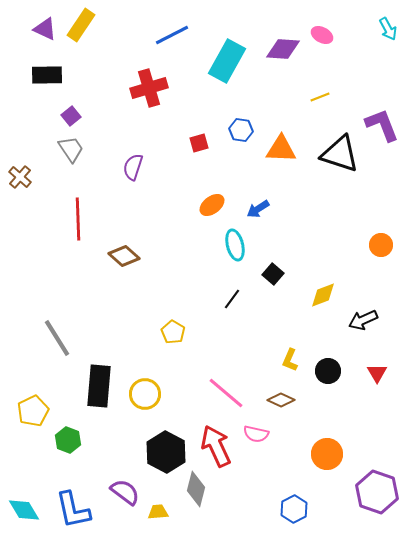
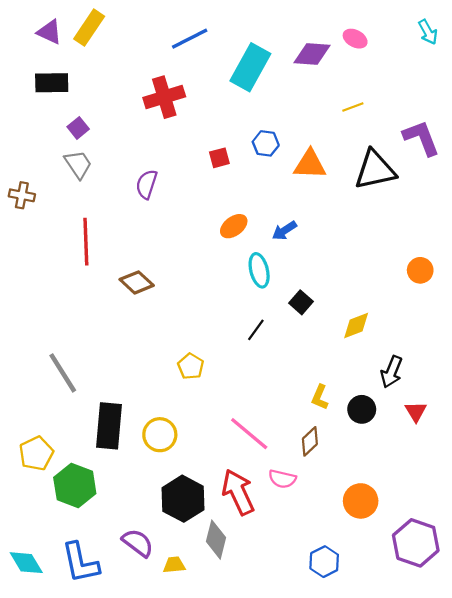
black triangle: (340, 154) -> (375, 170), turned -30
brown cross: (20, 177) -> (22, 195), turned -30
black arrow: (363, 320) -> (392, 372), moved, turned -44
brown diamond: (281, 400) -> (310, 441), turned -68
green hexagon: (68, 440) -> (75, 485), size x1.5

